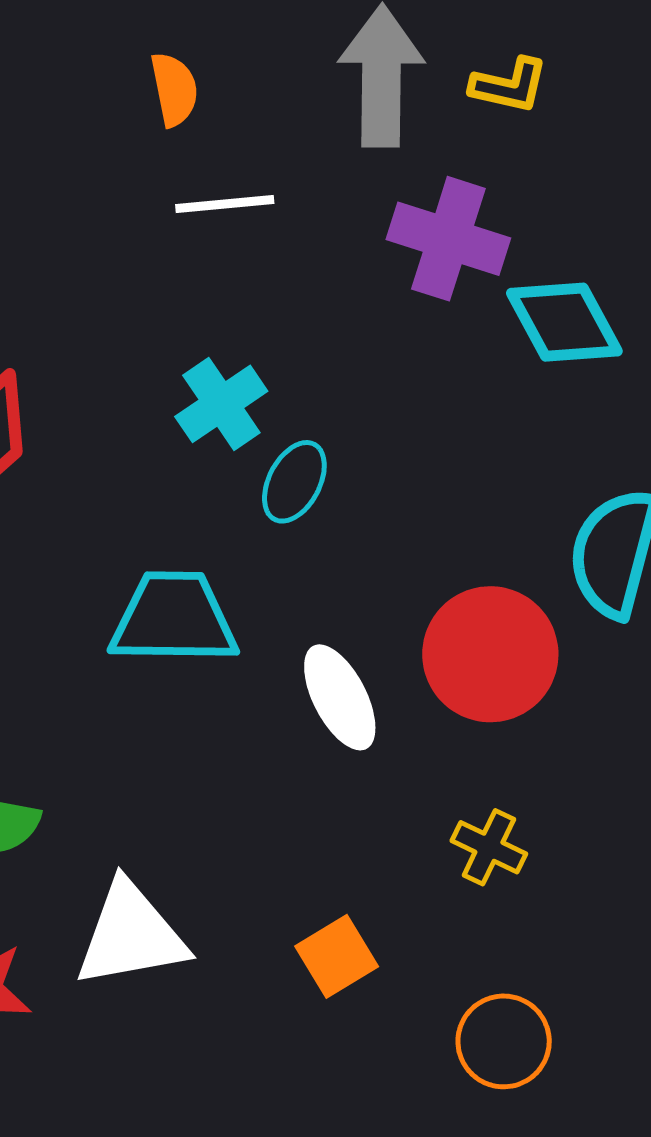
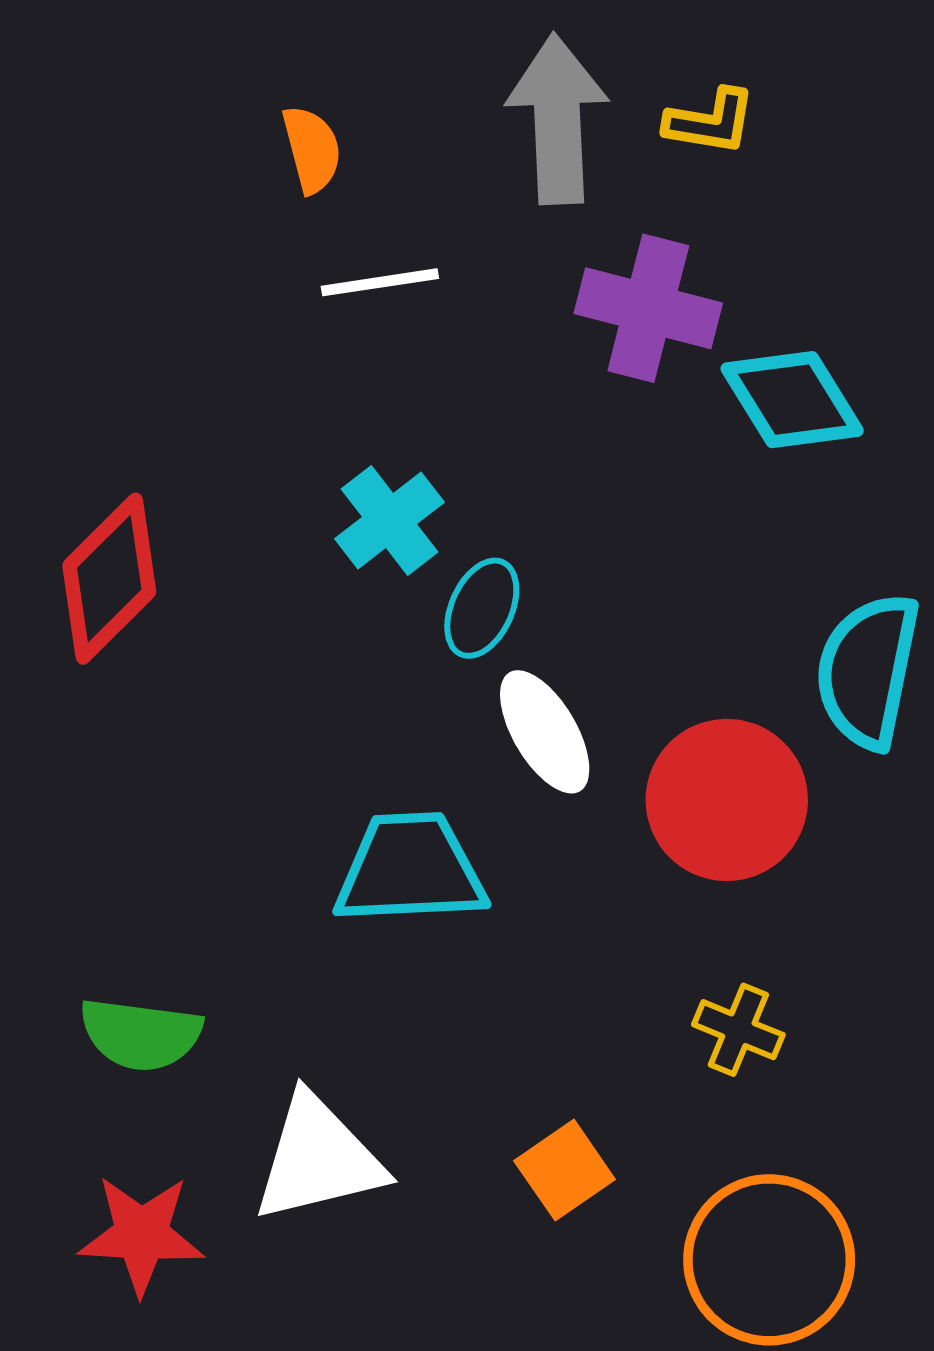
cyan trapezoid: (174, 618) -> (410, 869), moved
white ellipse: (340, 697) -> (545, 732), moved
orange circle: (504, 1041) -> (769, 1260), size x1.5

